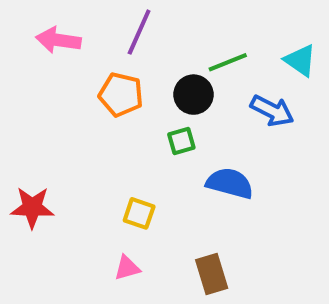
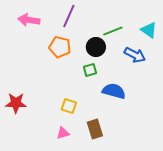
brown rectangle: (212, 274) -> (95, 129), moved

